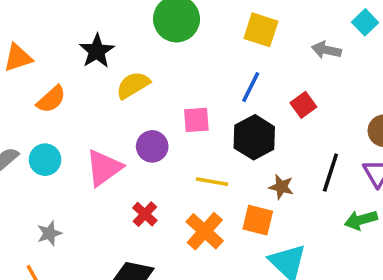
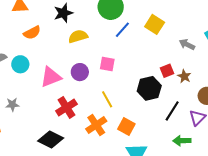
blue line: (251, 87) -> (122, 30), moved
black hexagon: (254, 137) -> (149, 88), moved
yellow line: (212, 182) -> (107, 99), turned 36
brown star: (281, 187) -> (184, 76), moved
red cross: (145, 214) -> (66, 107), size x1.5

